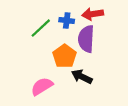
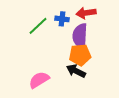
orange pentagon: (65, 56) -> (80, 55), moved, turned 30

